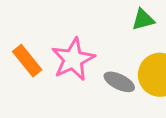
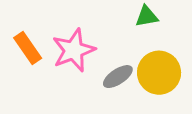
gray ellipse: (119, 82) -> (118, 77), turned -64

